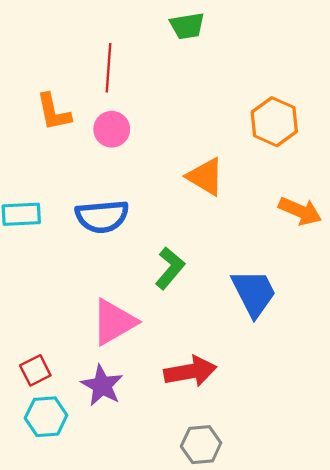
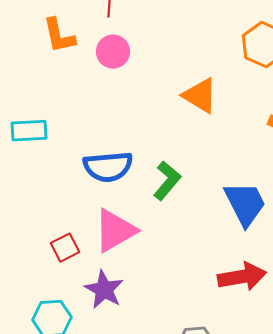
blue semicircle: (102, 216) -> (108, 167), moved
red square: (35, 370) -> (65, 248), moved
red arrow: (190, 371) -> (242, 277), moved

